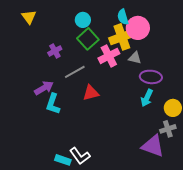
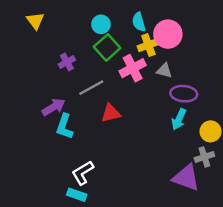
cyan semicircle: (123, 17) -> (139, 22), moved
yellow cross: (122, 37) -> (148, 45), size x0.7
white L-shape: (80, 156) -> (83, 173), moved, turned 95

